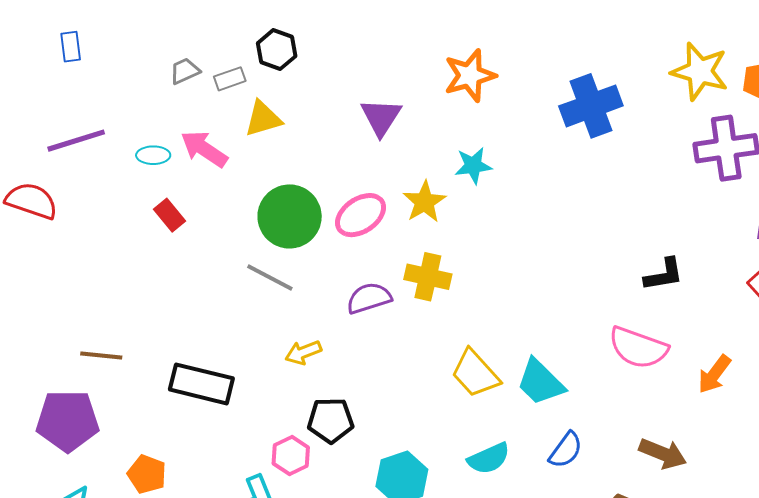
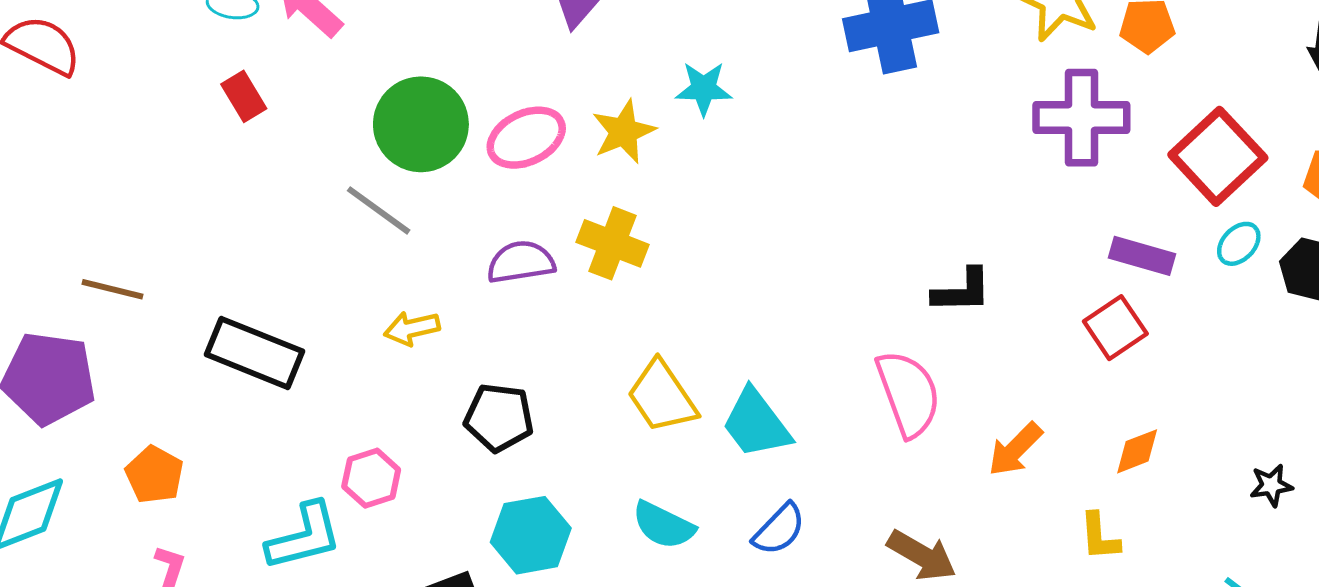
pink semicircle: (638, 348) -> (908, 394), turned -138
black pentagon: (331, 420) -> (499, 418), moved
cyan semicircle: (489, 458) -> (663, 525), turned 42

